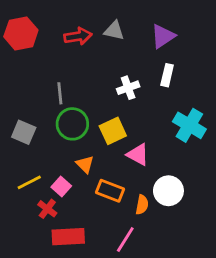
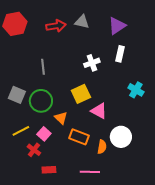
green circle: (72, 124) -> (41, 101), moved
cyan cross: (189, 125) -> (136, 90), size x0.7
red rectangle: (68, 237) -> (49, 170), size x0.6
pink line: (125, 239) -> (90, 172), turned 60

